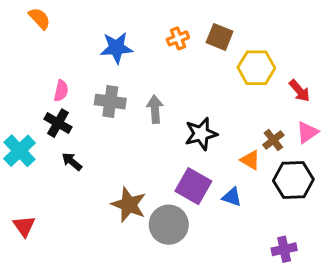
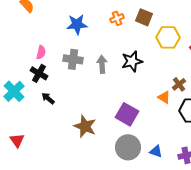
black star: (201, 134) -> (132, 61), moved
blue triangle: (232, 197) -> (156, 151), moved
gray circle: (169, 225) -> (128, 147), moved

